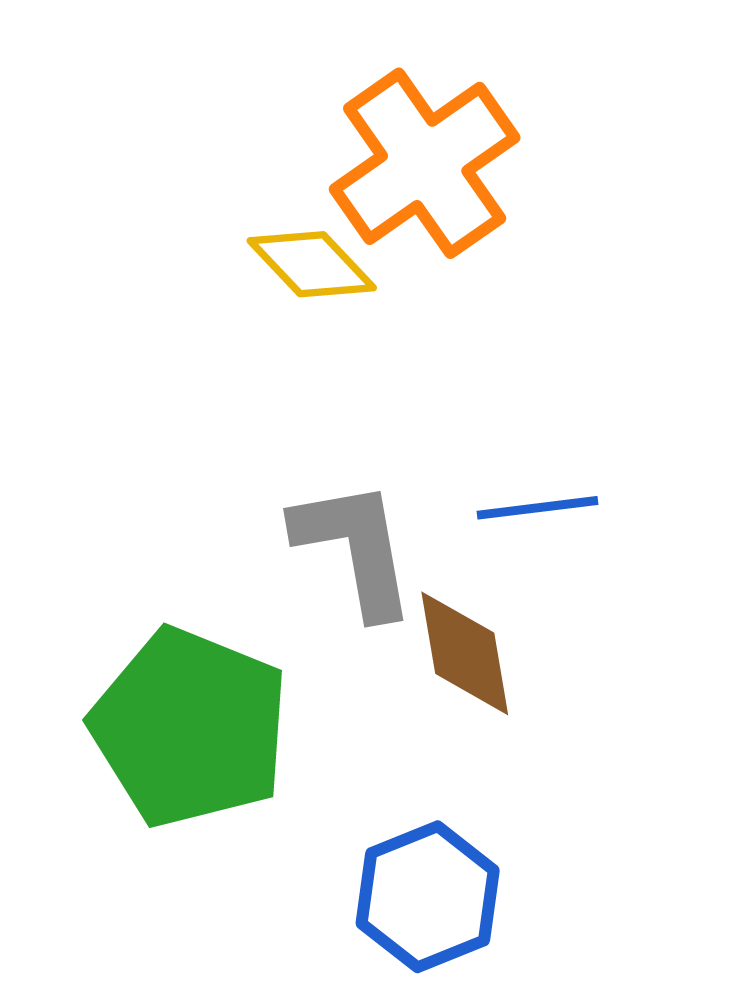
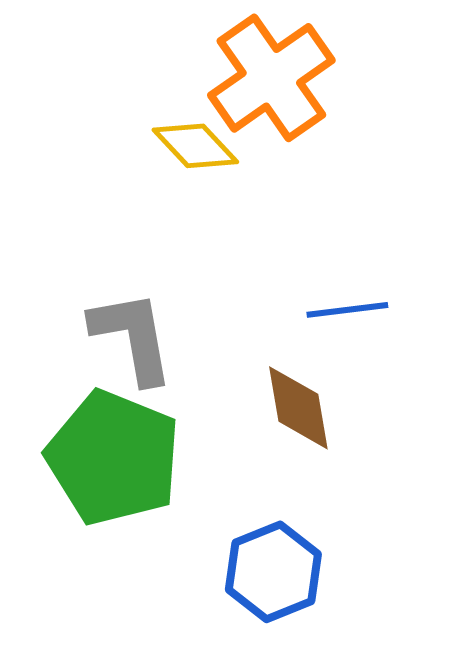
gray L-shape: (355, 548) -> (132, 337), moved

